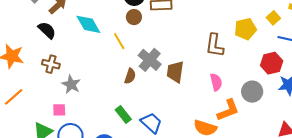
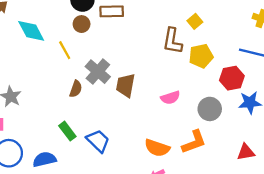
yellow square: (273, 18) -> (195, 21), moved
yellow pentagon: (245, 29) -> (201, 56), moved
brown L-shape: (215, 45) -> (172, 41), moved
pink semicircle: (216, 82) -> (170, 98), turned 84
orange L-shape: (228, 110) -> (194, 142), moved

